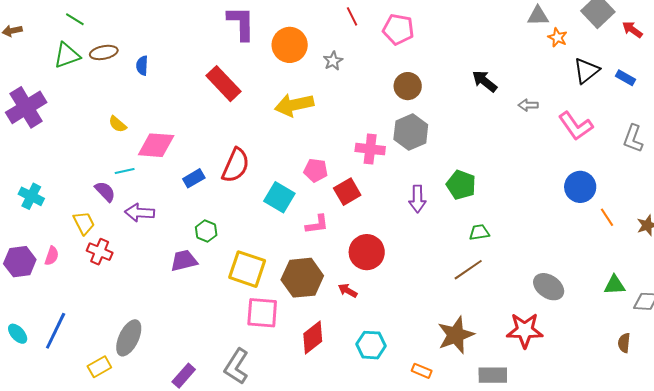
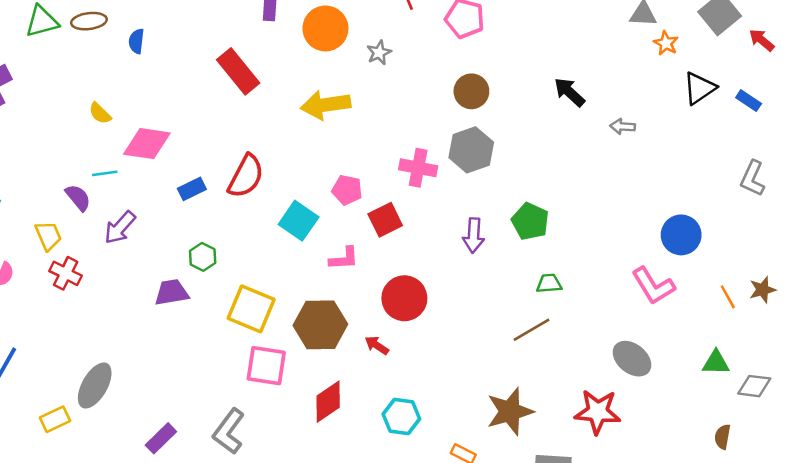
pink L-shape: (576, 126) -> (653, 286), moved
purple arrow: (140, 213) -> (120, 228), turned -56
orange line: (607, 217) -> (728, 297), moved

